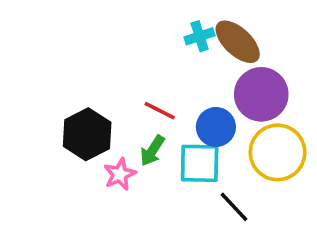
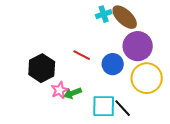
green arrow: (152, 151) -> (73, 93), moved, turned 36
cyan square: (200, 163) -> (104, 106), moved

